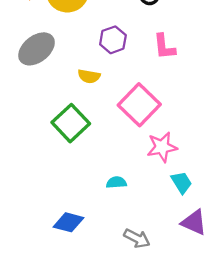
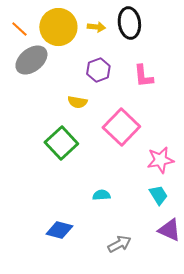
gray ellipse: (37, 49) -> (31, 60), moved
pink star: (162, 147) -> (160, 160), moved
gray arrow: (137, 238) -> (119, 244), turned -55

